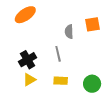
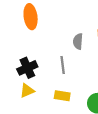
orange ellipse: (25, 15) -> (31, 17), turned -70

